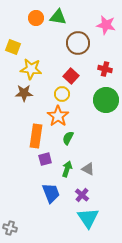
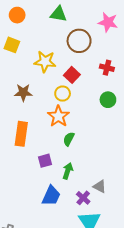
orange circle: (36, 18) -> (17, 15), moved
yellow star: (31, 69) -> (45, 62), moved
green circle: (106, 100) -> (108, 100), size x0.6
orange rectangle: (36, 136) -> (21, 134), moved
gray triangle: (88, 169) -> (100, 186), moved
blue trapezoid: (51, 193) -> (51, 196), turned 45

